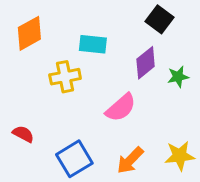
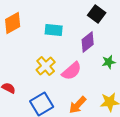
yellow cross: (65, 77) -> (46, 66), moved, turned -30
green star: (178, 77) -> (109, 62), moved

